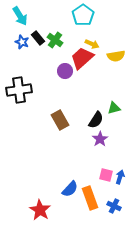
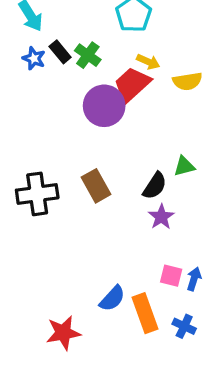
purple circle: (65, 71) -> (104, 106), size x1.6
black cross: (19, 90) -> (37, 194), moved
red star: (40, 210) -> (63, 333), turned 30

